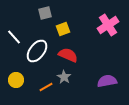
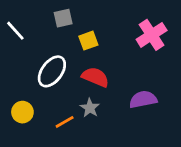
white line: (14, 37) -> (15, 31), moved
purple semicircle: (107, 81) -> (143, 99), moved

